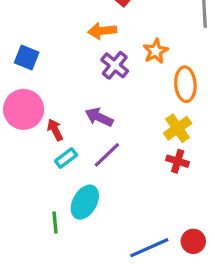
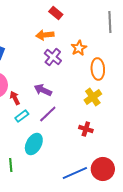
red cross: (178, 161) -> (86, 129), moved
green line: (55, 222) -> (11, 165), moved
red circle: (193, 241) -> (103, 169), size x1.5

